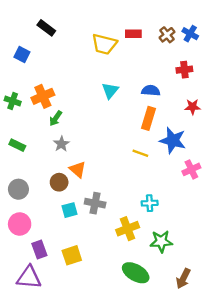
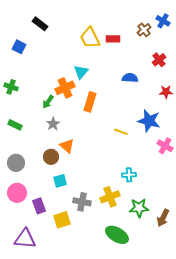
red rectangle: (133, 34) -> (113, 39), moved
blue cross: (190, 34) -> (163, 21), moved
yellow trapezoid: (104, 44) -> (90, 38), turned 50
red cross: (184, 70) -> (159, 60), turned -32
cyan triangle: (110, 91) -> (81, 72), moved
orange cross: (43, 96) -> (65, 88), moved
orange rectangle: (148, 118) -> (90, 102), moved
pink cross: (191, 169) -> (165, 146), turned -35
gray cross: (95, 203) -> (82, 202), moved
purple rectangle: (39, 250) -> (39, 206), moved
brown arrow: (183, 279) -> (163, 218), moved

